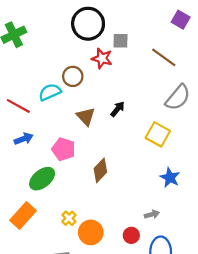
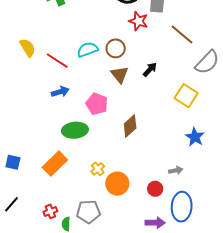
brown line: (164, 57) -> (182, 35), moved
brown circle: (73, 76) -> (116, 48), moved
green ellipse: (42, 179) -> (75, 130), turned 30

